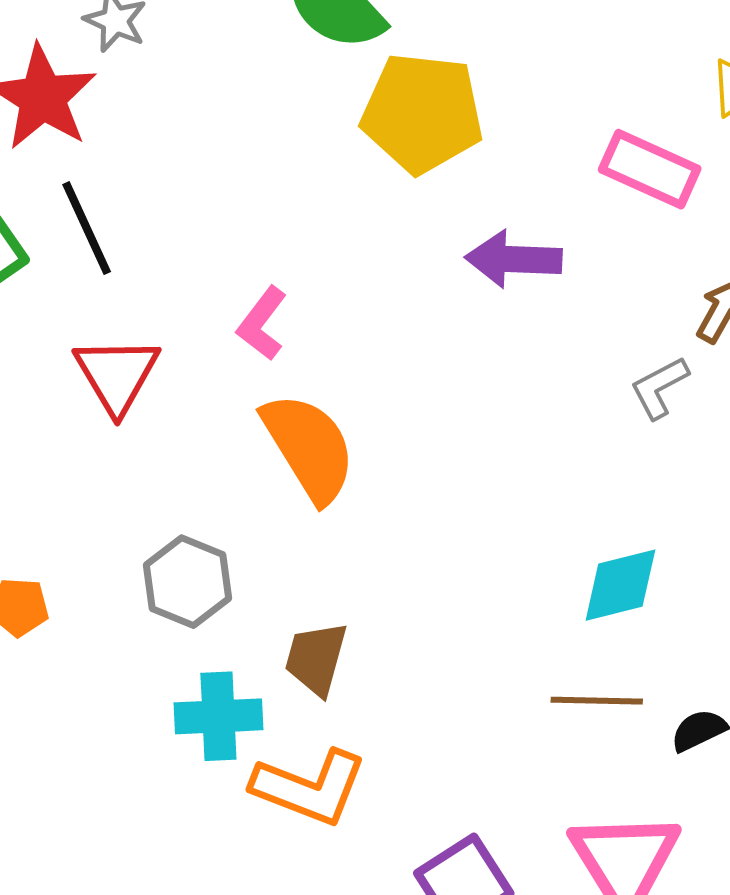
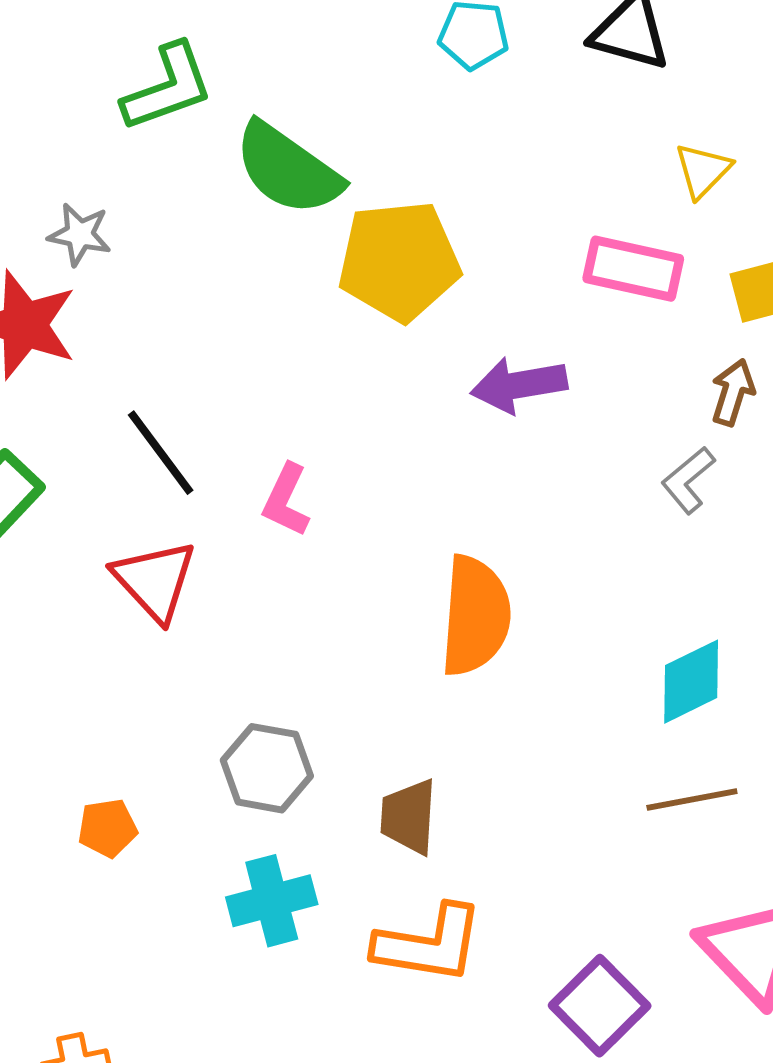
black line: (87, 228) -> (161, 453), moved
orange semicircle: (309, 447) -> (475, 616), moved, turned 48
cyan cross: (218, 716) -> (272, 901), moved

